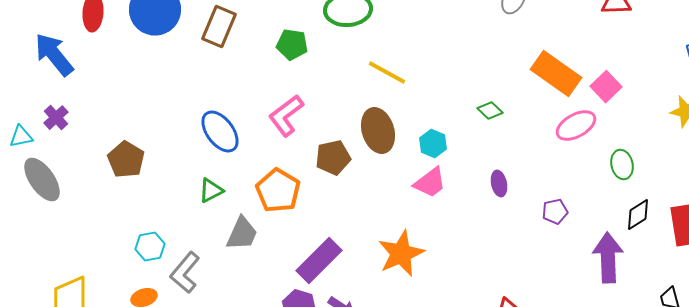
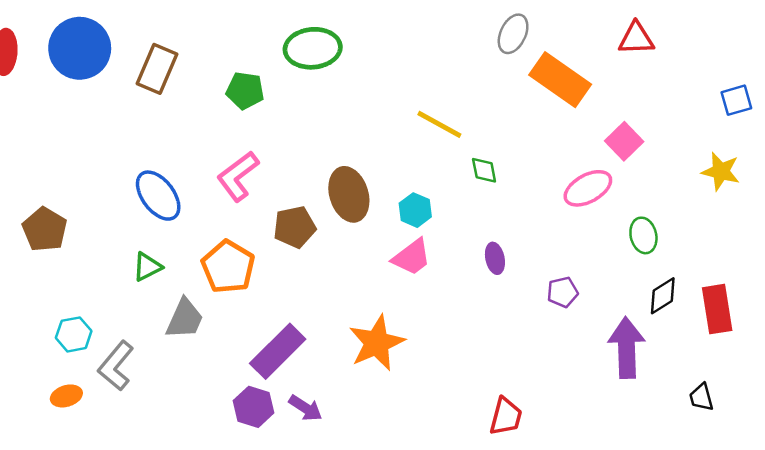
yellow line: (387, 73) -> (439, 124), moved
orange rectangle: (556, 74) -> (560, 80), moved
green diamond: (490, 111) -> (484, 170), turned 35

